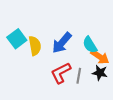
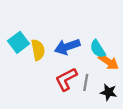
blue arrow: (62, 43) -> (67, 47), turned 30
black star: (100, 73) -> (109, 92), moved

